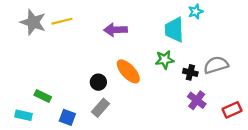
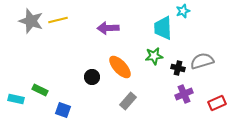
purple cross: (197, 100) -> (184, 94), turned 30
gray rectangle: (100, 108) -> (128, 101), moved
cyan rectangle: (24, 115) -> (16, 99), moved

